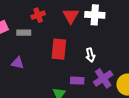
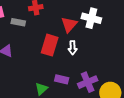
red triangle: (71, 16) -> (69, 25), moved
white arrow: (90, 55) -> (73, 48), moved

